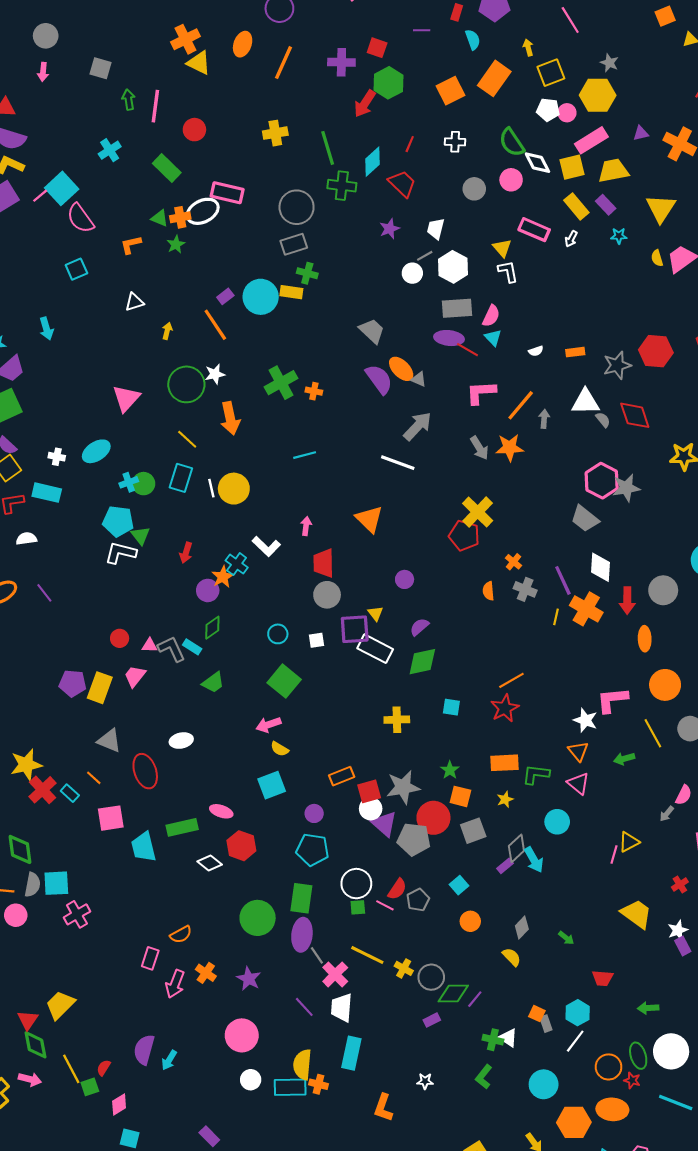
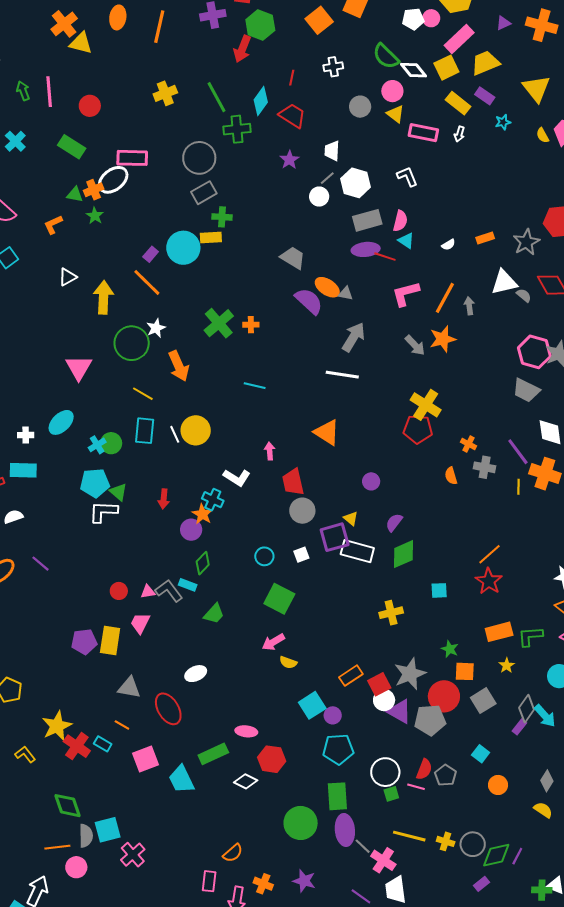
yellow triangle: (502, 248) -> (395, 114), moved
yellow arrow: (167, 331) -> (103, 297), size x2.0
cyan line: (305, 455) -> (255, 386), turned 40
cyan square: (272, 785) -> (312, 705), moved

